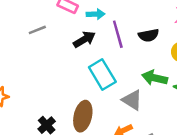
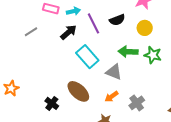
brown ellipse: (83, 116) -> (78, 91), turned -50

